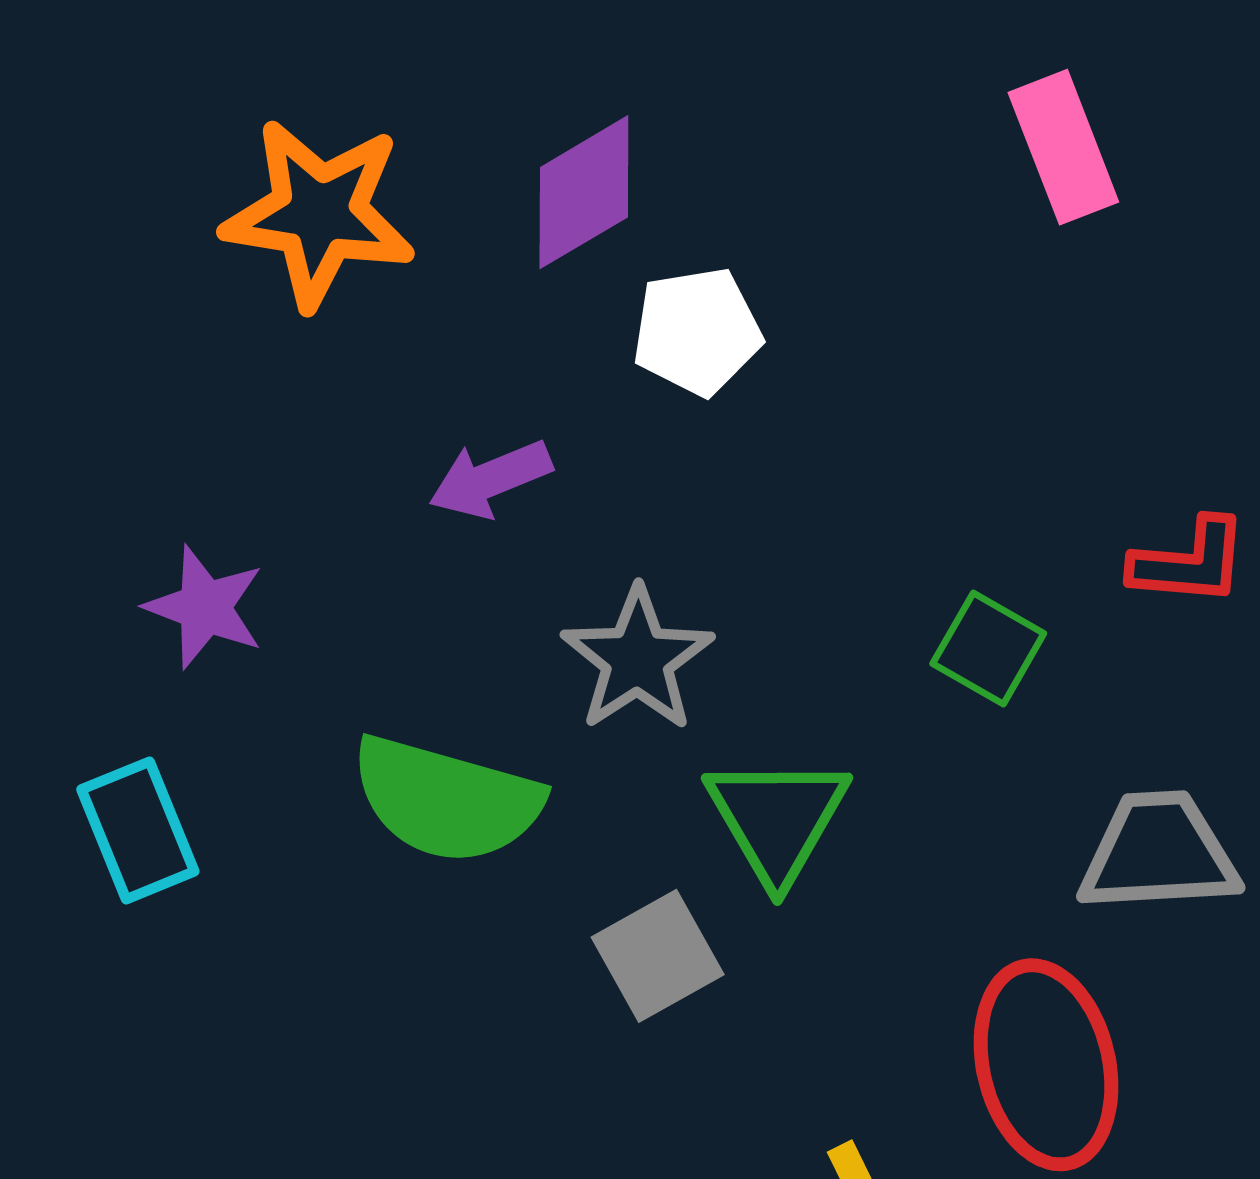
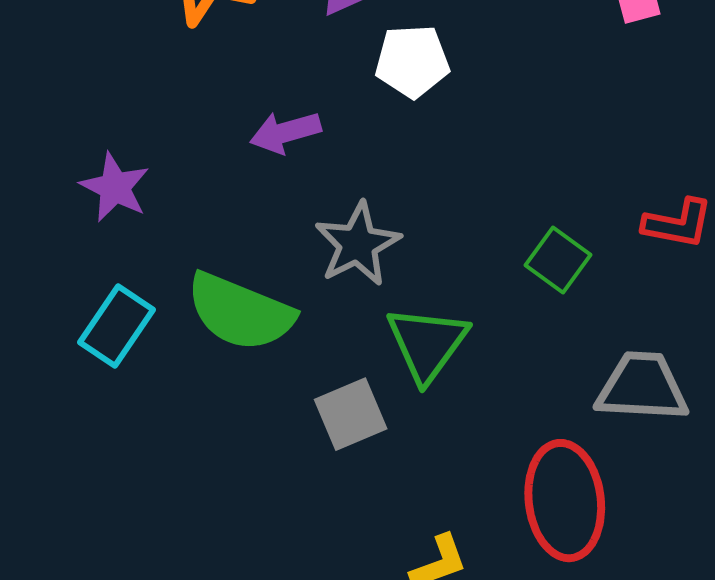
cyan rectangle: (138, 830) -> (116, 326), moved, turned 50

